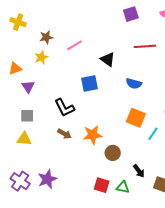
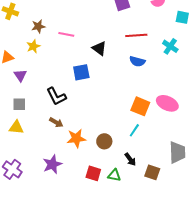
pink line: (74, 45) -> (66, 34), turned 42
blue semicircle: (134, 84) -> (137, 61), moved
orange square: (136, 118) -> (140, 106), moved
cyan line: (153, 134) -> (134, 130), moved
orange star: (93, 135) -> (76, 138), moved
purple star: (47, 179) -> (52, 164), moved

